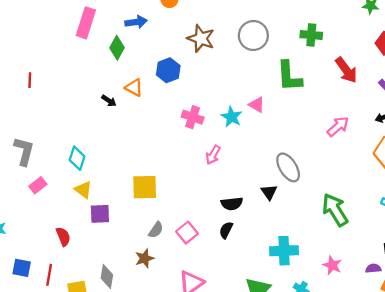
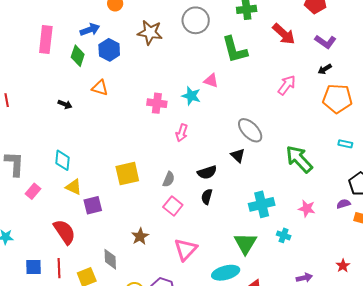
blue hexagon: (168, 70) -> (109, 50), moved
black arrow: (109, 101) -> (65, 104), moved
gray semicircle: (156, 230) -> (169, 179), moved
red semicircle: (63, 237) -> (64, 232), size x1.5

